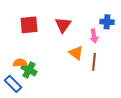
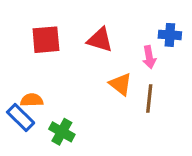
red triangle: (63, 25) -> (100, 40), turned -48
green cross: (29, 70) -> (62, 132), moved
blue rectangle: (13, 84) -> (21, 118), moved

